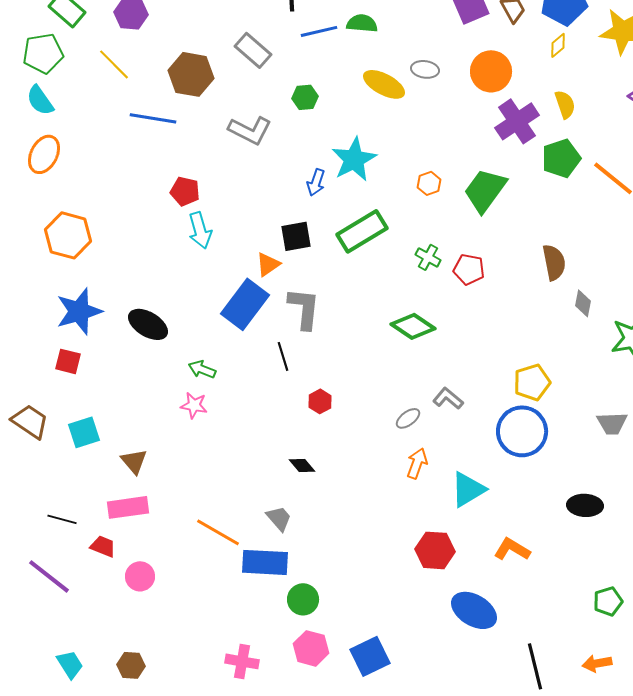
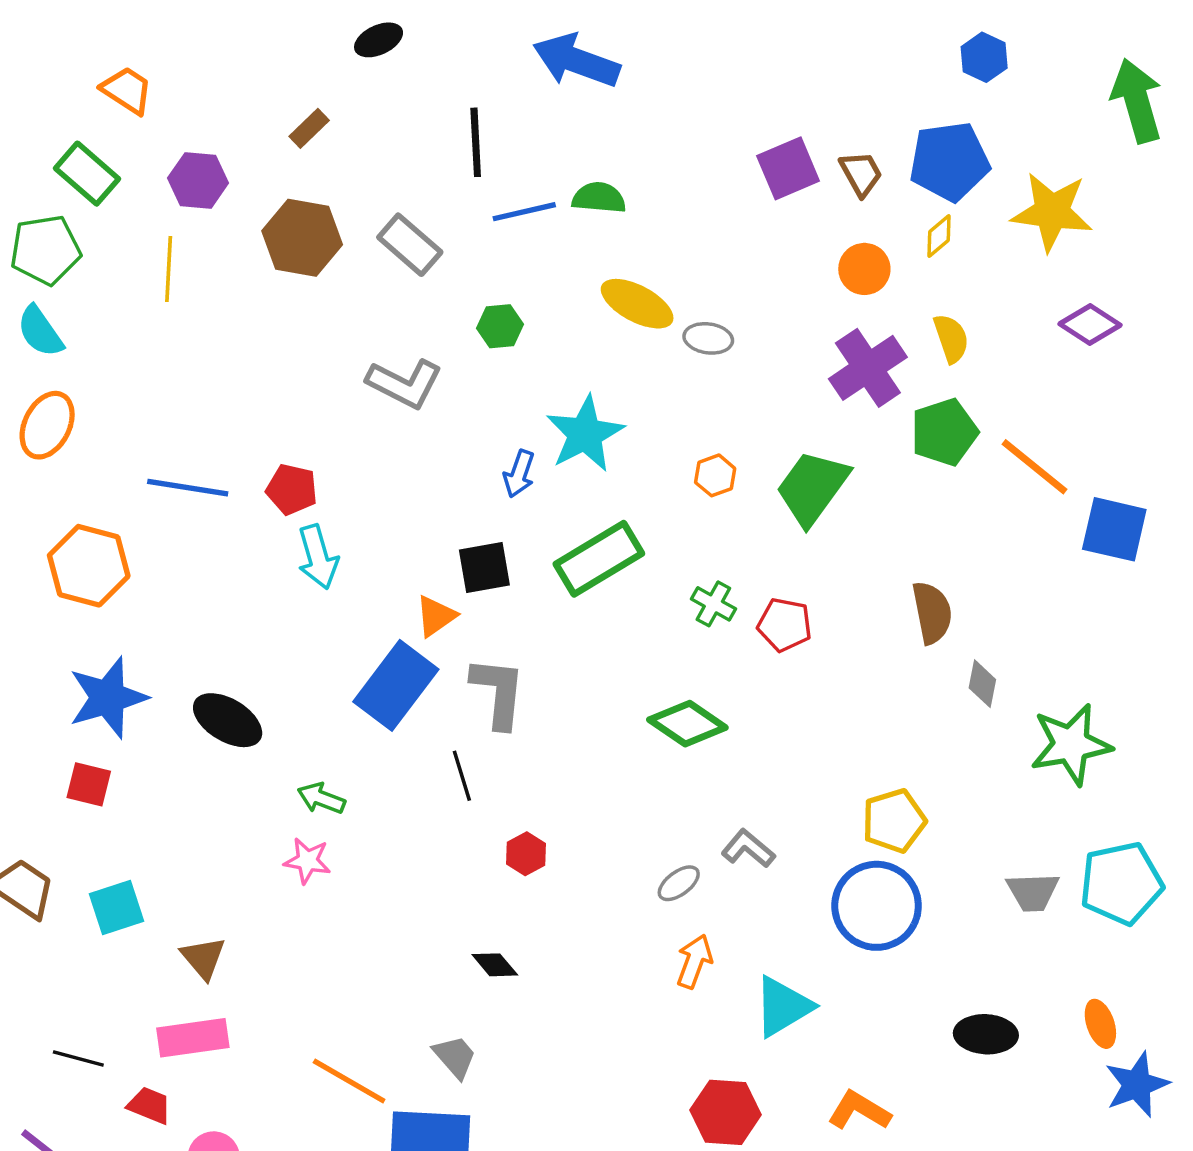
yellow line: (114, 64) -> (169, 269), turned 48
gray ellipse: (425, 69) -> (708, 338), moved
orange circle: (491, 71) -> (864, 269), moved, size x0.7
brown hexagon: (191, 74) -> (302, 238), moved
blue line: (153, 118) -> (188, 488), moved

